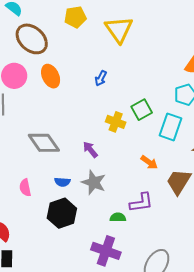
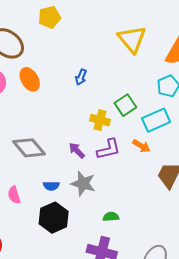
yellow triangle: (119, 29) -> (132, 39), moved
cyan rectangle: (170, 127) -> (156, 120), turned 52
orange arrow: (149, 162) -> (141, 146), moved
purple L-shape: (141, 203) -> (109, 149), moved

